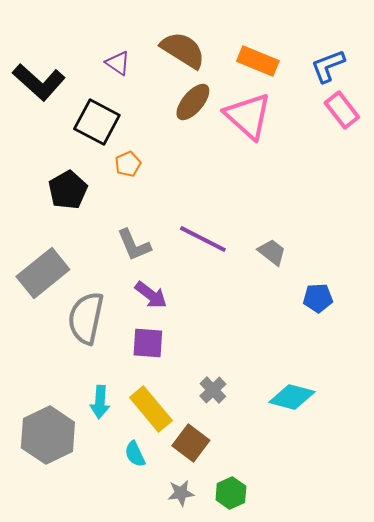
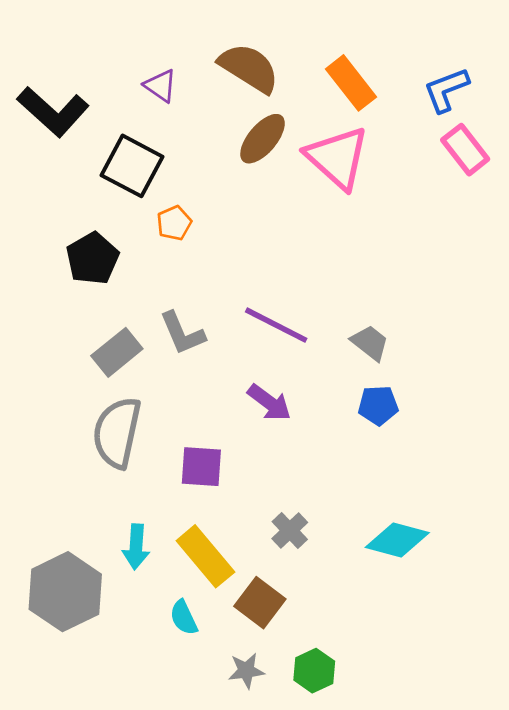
orange rectangle: (258, 61) -> (351, 83), turned 30
gray rectangle: (43, 273) -> (117, 352), moved, size x0.7
purple arrow: (151, 295) -> (269, 403), moved
blue pentagon: (318, 298) -> (378, 405), moved

